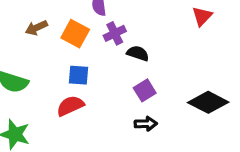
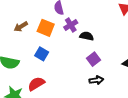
blue square: (78, 75) -> (42, 54), moved, turned 32
red semicircle: (70, 106) -> (36, 84), moved

